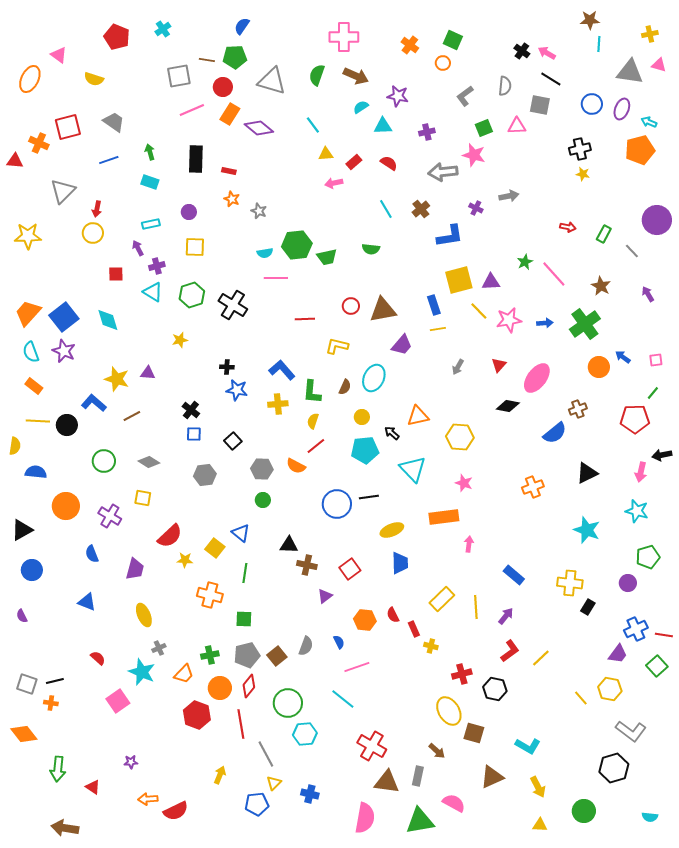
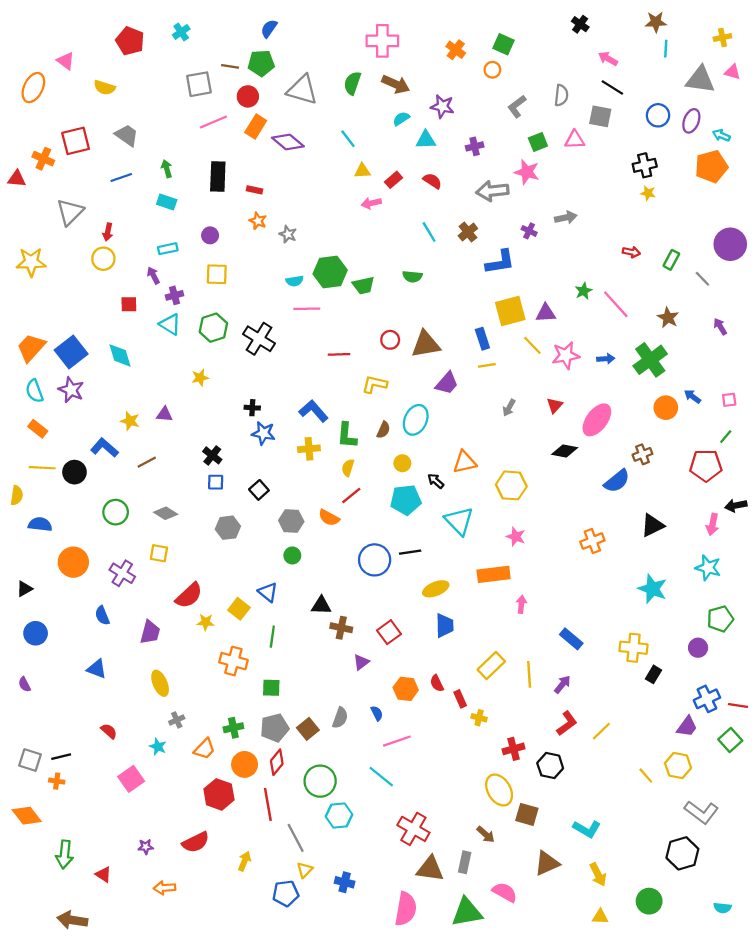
black cross: (522, 51) -> (580, 24), moved
yellow star: (117, 379) -> (130, 421), size x0.7
black triangle: (22, 530) -> (24, 589), size x0.7
cyan star: (142, 672) -> (158, 747), size x0.6
red semicircle: (176, 811) -> (196, 842), moved

